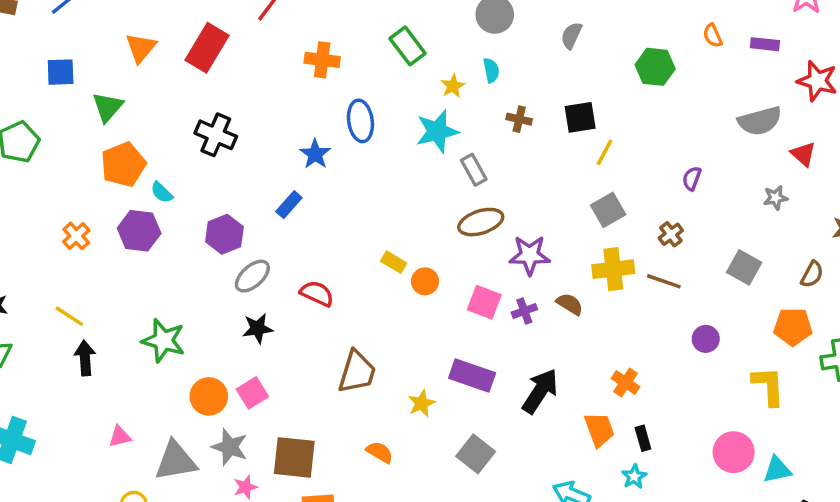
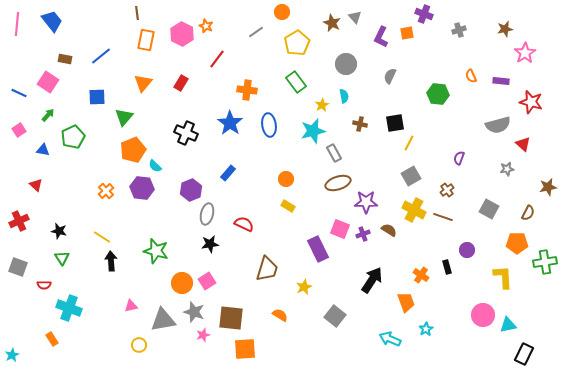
red rectangle: (207, 48) -> (181, 83), size x0.6
blue star: (315, 154) -> (230, 123), moved, size x1.4
yellow cross: (613, 269) -> (414, 210), turned 35
gray ellipse: (252, 276) -> (207, 214), turned -35
orange circle: (425, 281) -> (286, 179), moved
purple rectangle: (472, 375) -> (318, 249), moved, turned 45
black rectangle: (643, 438) -> (447, 267), moved

